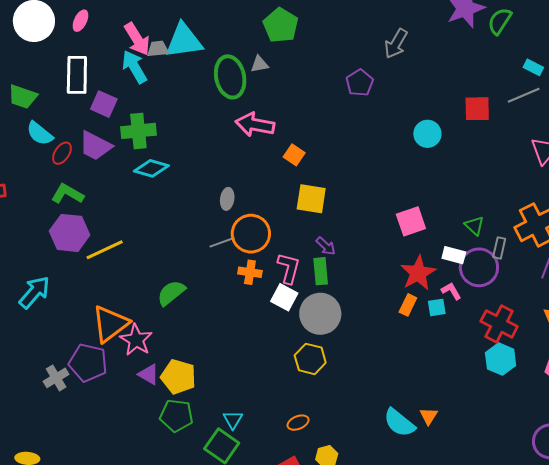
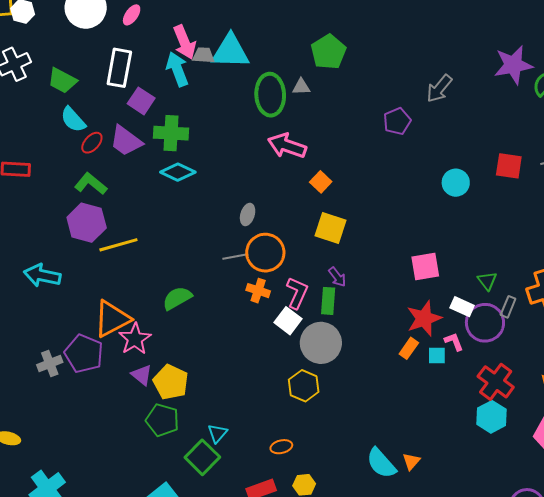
cyan arrow: (34, 292) -> (42, 275), turned -129

